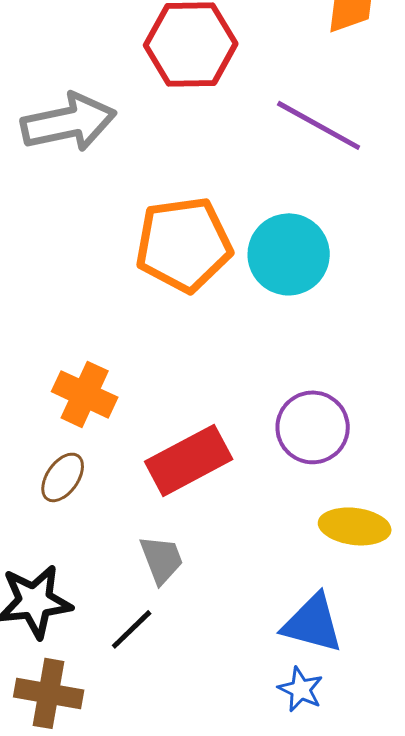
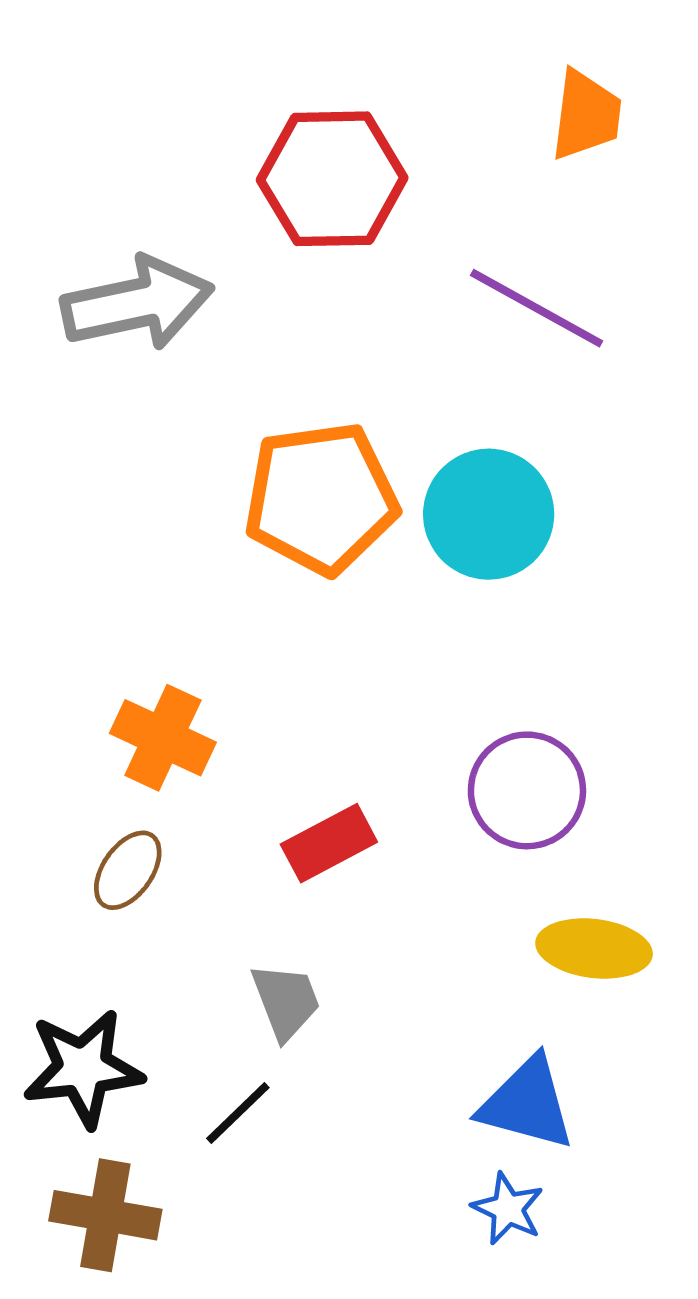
red rectangle: (189, 460) -> (329, 843), size x0.7

